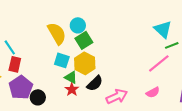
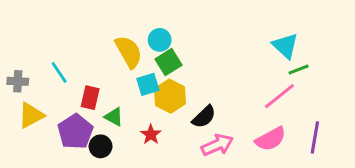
cyan square: (62, 60) -> (148, 84), moved, turned -35
red rectangle: (15, 64) -> (90, 98), moved
green triangle: (71, 77) -> (114, 117), moved
black semicircle: (95, 83) -> (204, 117), moved
pink semicircle: (153, 92) -> (271, 139), size x1.5

